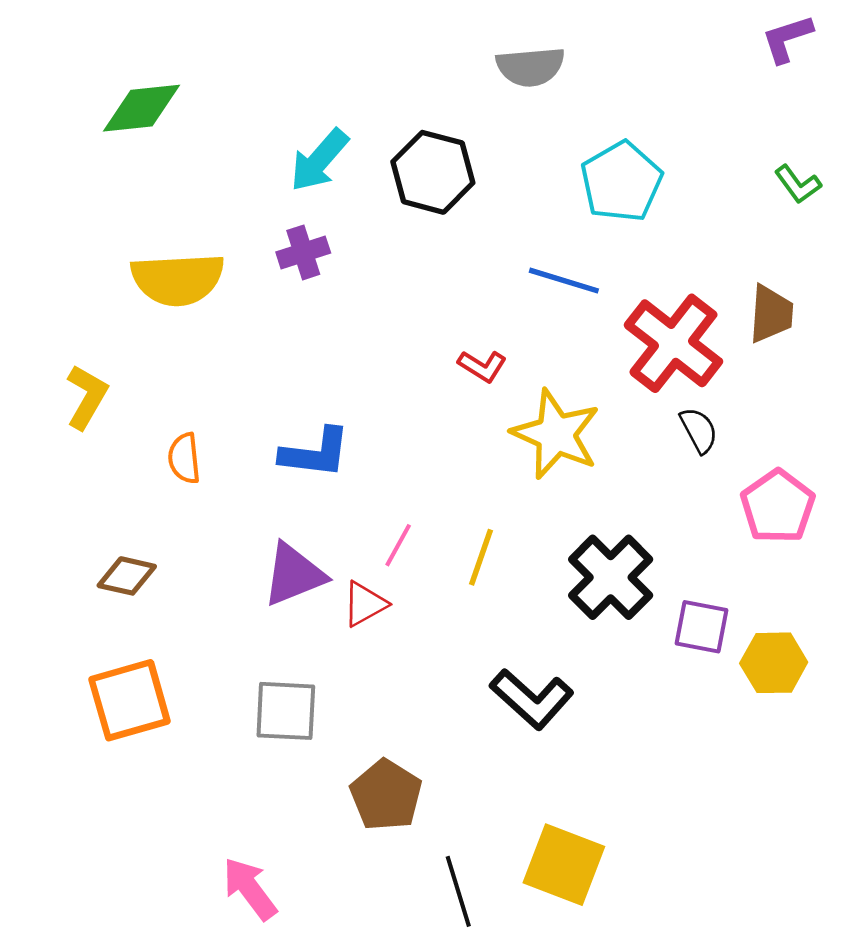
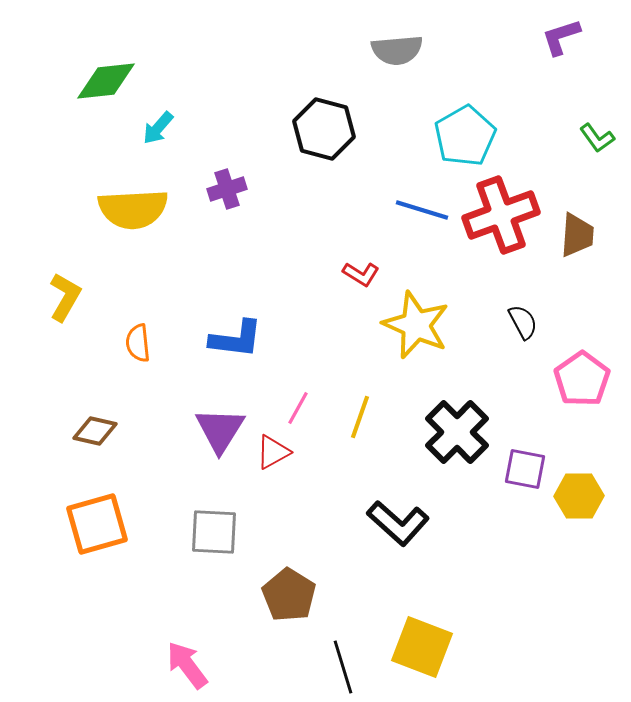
purple L-shape: (787, 39) -> (561, 37), moved
cyan arrow: (319, 160) -> (158, 128), moved, size x0.7
red cross: (673, 343) -> (501, 215), moved, turned 32
purple triangle: (294, 575) -> (220, 430), turned -36

